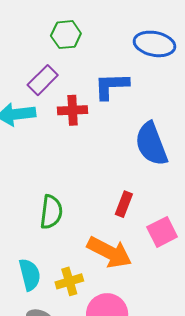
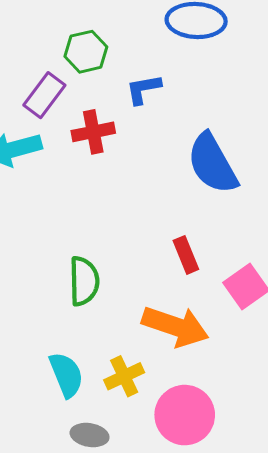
green hexagon: (66, 35) -> (86, 52), moved
blue L-shape: (111, 86) -> (143, 89), size x0.7
red rectangle: (124, 204) -> (186, 255), turned -35

